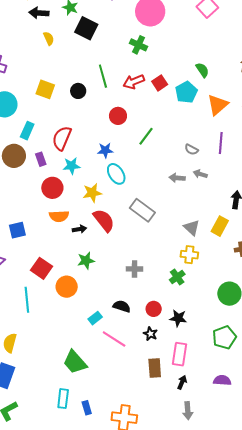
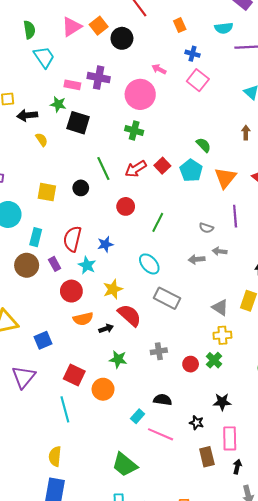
blue star: (105, 150) -> (105, 244), moved
cyan star: (72, 166) -> (87, 265), turned -30
cyan ellipse: (116, 174) -> (149, 264), moved
green star: (86, 261) -> (118, 359), turned 30
gray cross: (135, 269) -> (159, 351), moved
red circle: (154, 309) -> (191, 364), moved

